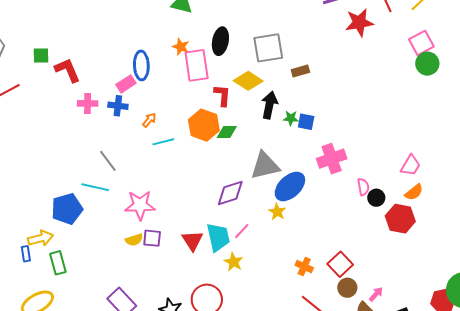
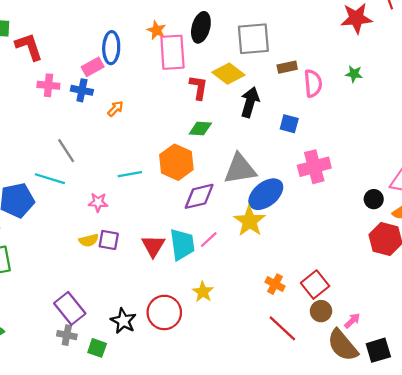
green star: (291, 118) -> (354, 74), moved
orange hexagon: (204, 125) -> (176, 162), moved
cyan line: (163, 142) -> (130, 174), moved
pink semicircle: (363, 187) -> (313, 83), moved, size x1.4
black circle: (376, 198) -> (374, 199), moved
pink star: (140, 205) -> (98, 202), size x0.6
yellow star: (277, 212) -> (250, 221), size x1.6
yellow star: (234, 262) -> (203, 292), moved

